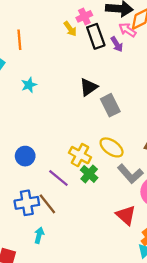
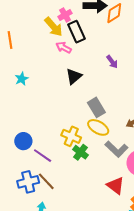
yellow arrow: (70, 29) -> (54, 27), size x1.5
pink arrow: (127, 30) -> (64, 48), moved
purple arrow: (117, 44) -> (112, 62), moved
gray rectangle: (110, 105) -> (96, 107), moved
purple line: (58, 178) -> (43, 156), moved

